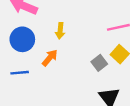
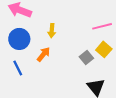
blue line: (20, 73) -> (18, 68), turned 70

